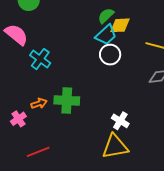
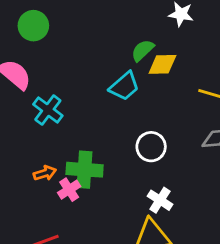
cyan trapezoid: (106, 35) -> (124, 86), moved
white circle: (110, 55) -> (151, 147), moved
pink cross: (18, 119) -> (69, 190), moved

